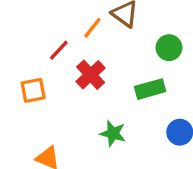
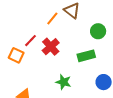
red line: (59, 50) -> (30, 41), moved
orange square: (33, 90) -> (16, 55), turned 35

